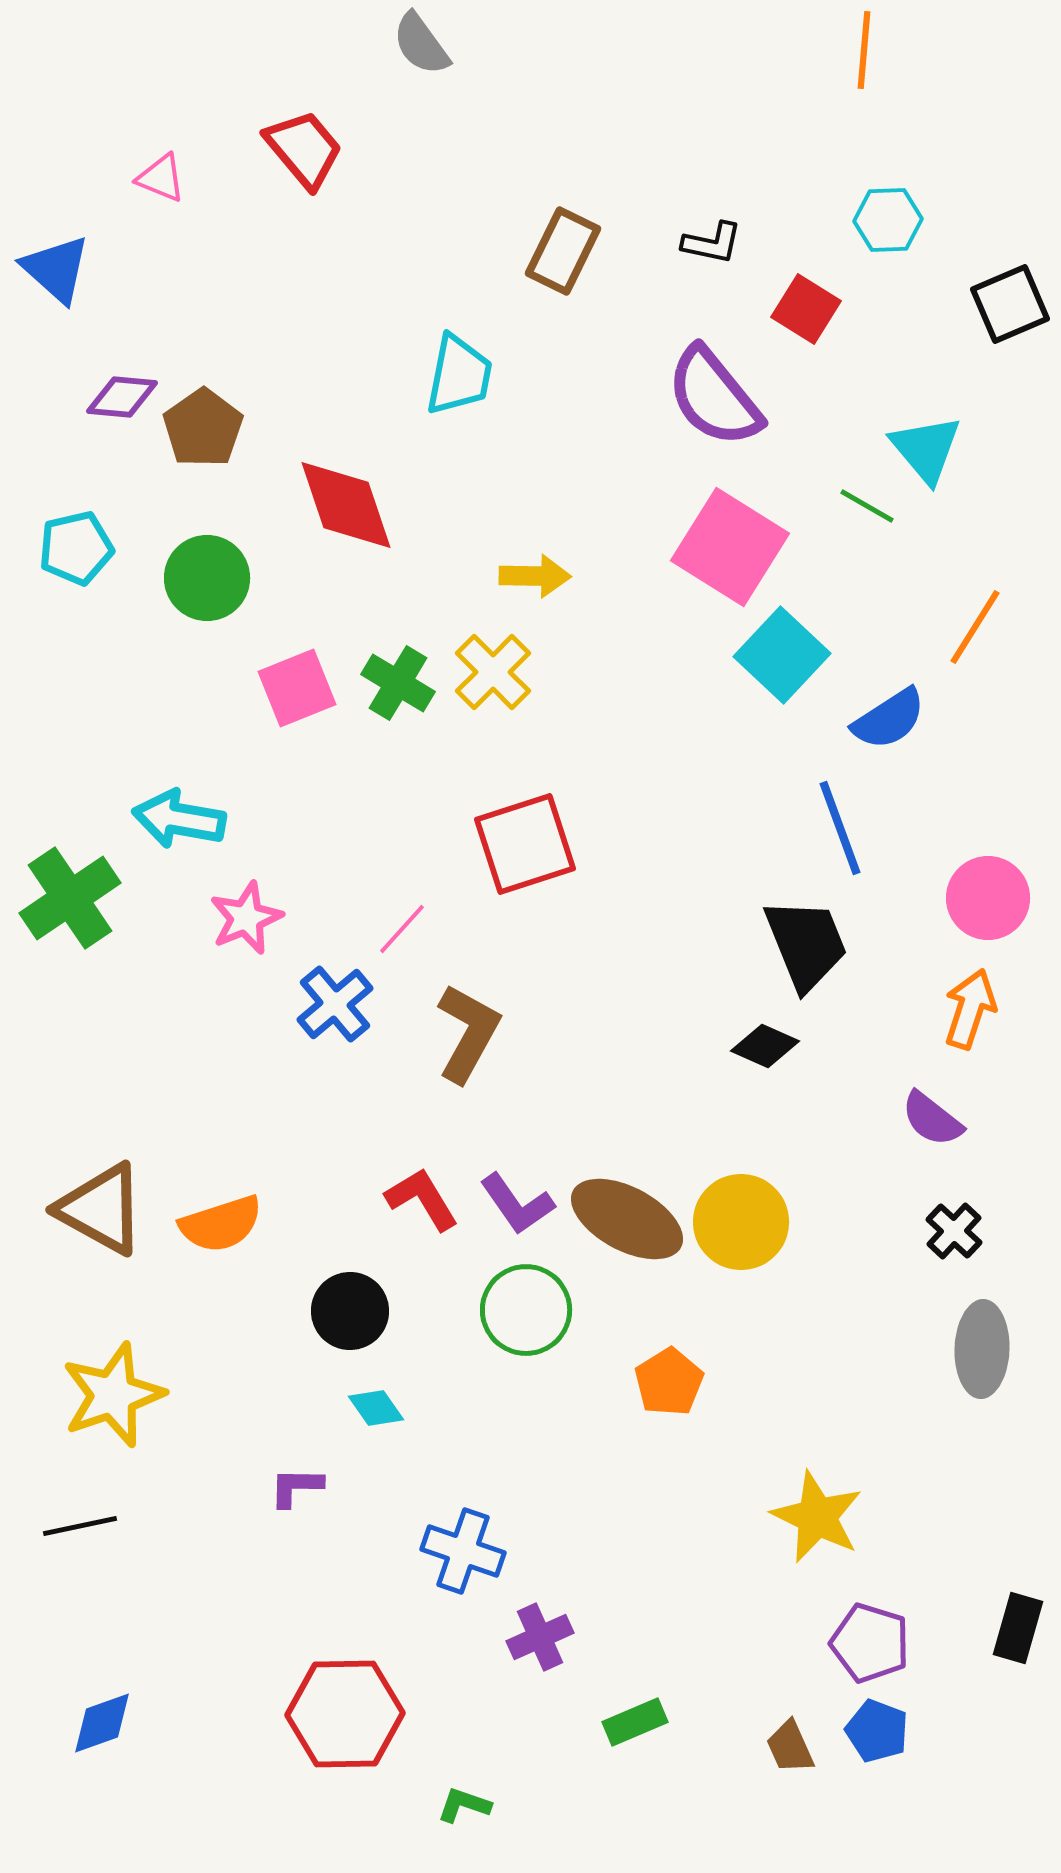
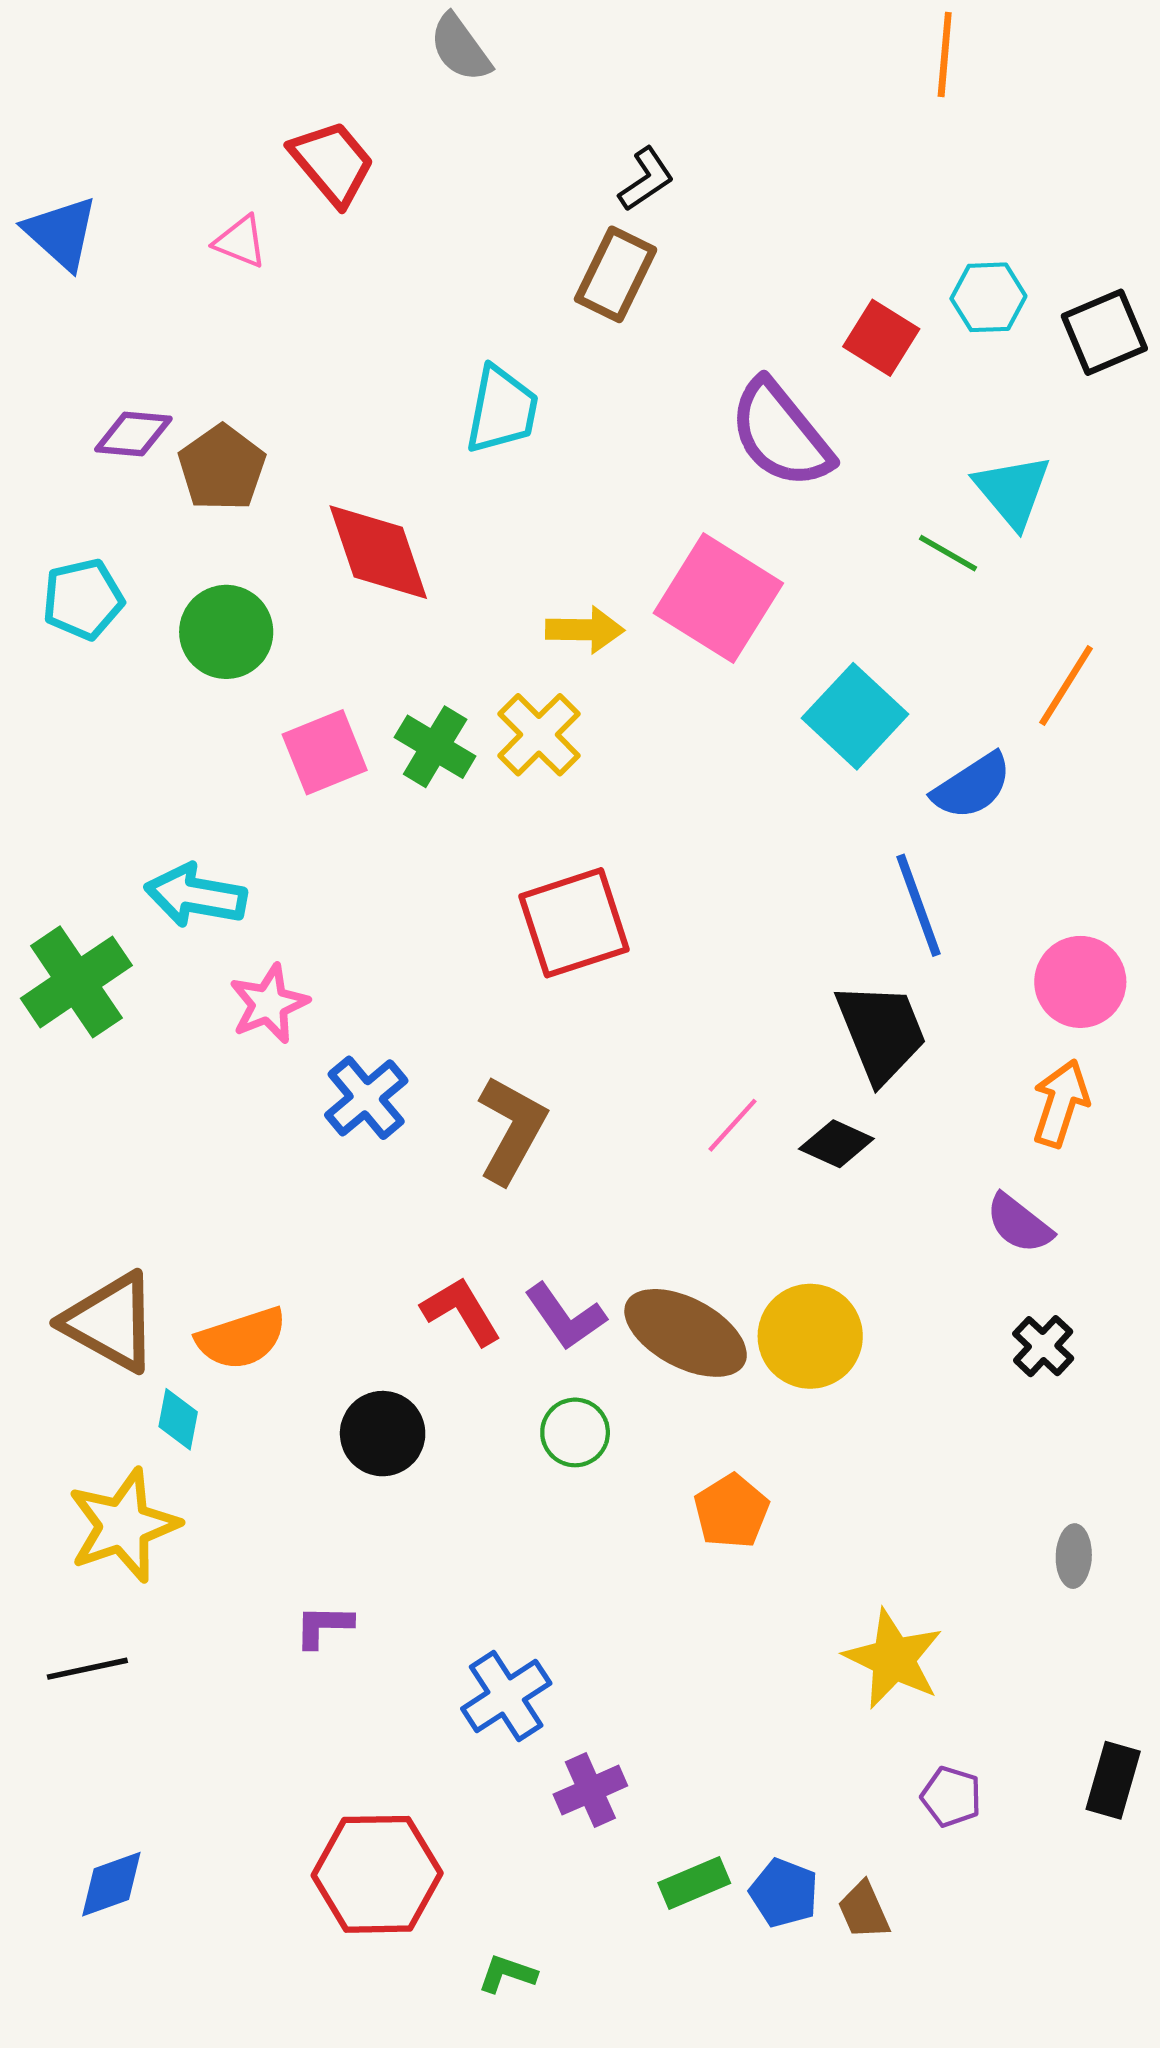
pink triangle: (161, 178) -> (240, 242), moved
cyan hexagon: (888, 220) -> (988, 297), moved
black L-shape: (712, 243) -> (646, 179), moved, turned -46
blue triangle: (56, 269) -> (61, 233), moved
pink square: (730, 547) -> (718, 598), moved
pink line: (402, 929) -> (733, 1125), moved
green circle: (526, 1310) -> (575, 1432), size x0.7
gray ellipse: (982, 1349) -> (1074, 1556), moved, size x0.6
cyan diamond: (376, 1408) -> (178, 1419), moved, turned 46
blue cross: (463, 1551) -> (506, 1696), turned 38
purple pentagon: (870, 1643) -> (951, 1797), size x0.7
blue pentagon: (877, 1731) -> (784, 1893), moved

